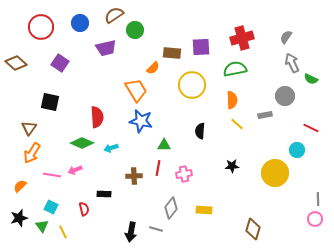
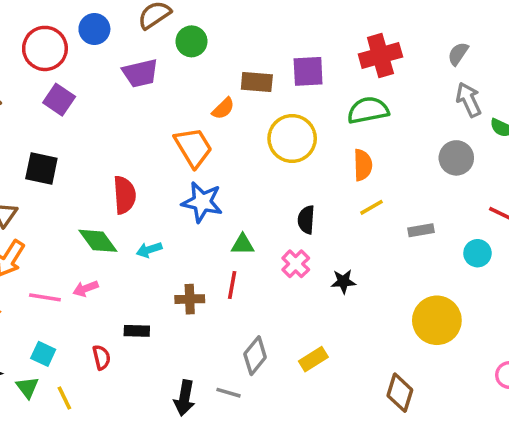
red circle: (41, 27) -> (45, 48), moved
gray rectangle: (265, 115) -> (421, 230), moved
yellow line: (237, 124) -> (372, 207), turned -72
green diamond: (82, 143) -> (98, 241), turned 30
black star: (232, 166) -> (343, 281), moved
yellow circle: (275, 173) -> (437, 320), moved
pink cross: (184, 174) -> (296, 264), moved, turned -35
yellow rectangle: (204, 210) -> (313, 359), turned -35

